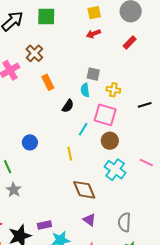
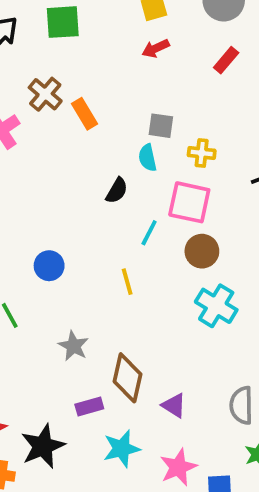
orange rectangle: (48, 82) -> (85, 114), moved
gray star: (14, 190) -> (73, 346), moved
brown diamond: (84, 190) -> (127, 378), moved, turned 40
purple rectangle: (44, 225) -> (89, 406), moved

